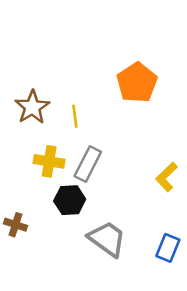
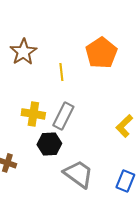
brown star: (32, 107) -> (23, 52), moved
yellow line: (75, 116) -> (61, 72), moved

